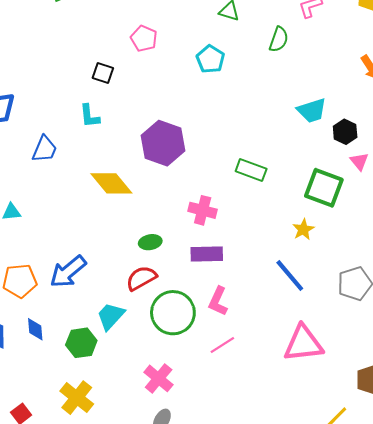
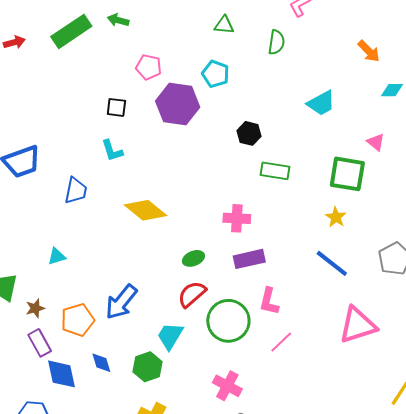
black hexagon: (345, 132) -> (249, 133), moved
purple hexagon: (163, 143) -> (178, 104), moved

